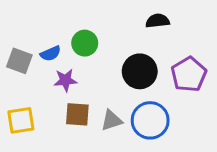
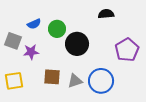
blue semicircle: (51, 54) -> (34, 24), moved
black circle: (140, 71) -> (77, 44), moved
purple star: (65, 80) -> (31, 52), moved

